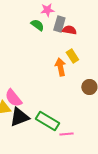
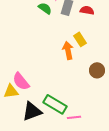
red semicircle: (69, 30) -> (87, 10), moved
black triangle: (19, 117) -> (32, 111), moved

